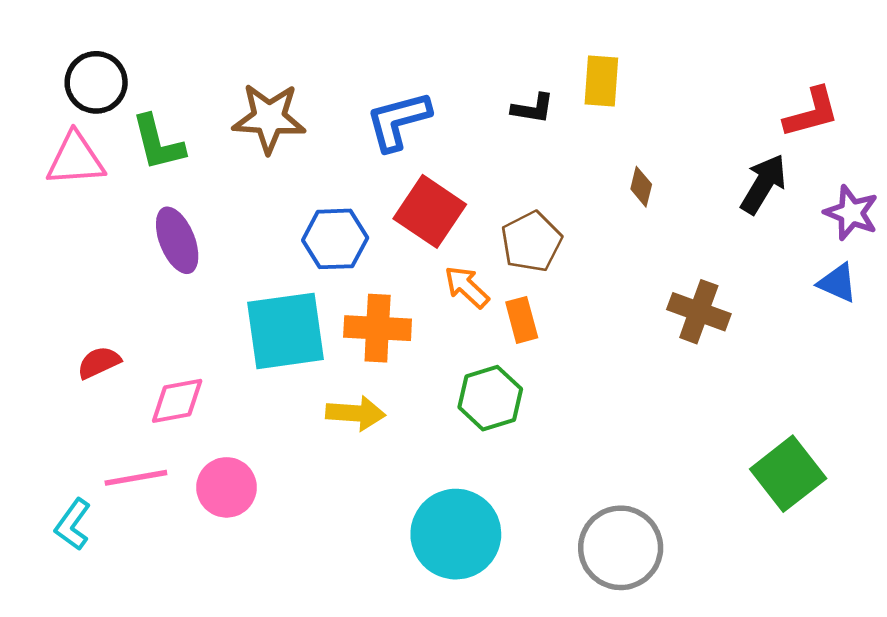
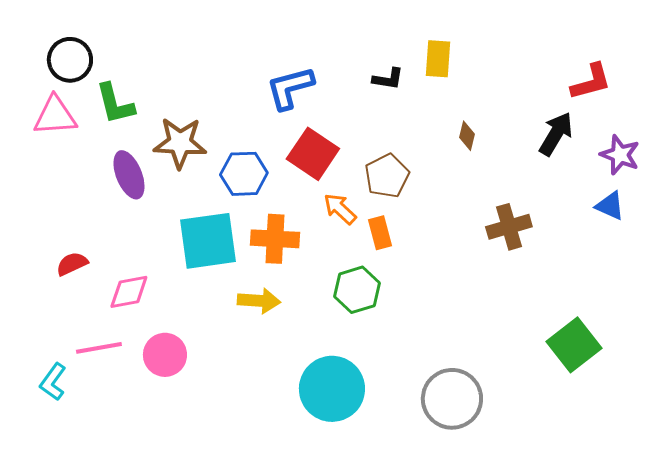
brown star: (269, 118) -> (180, 143), moved
brown cross: (699, 312) -> (509, 227), turned -36

